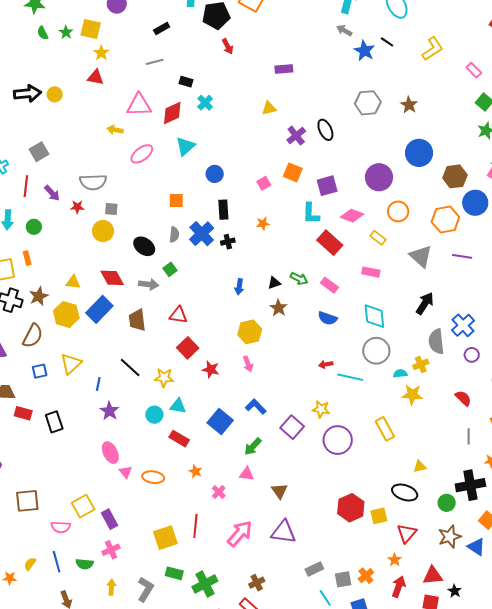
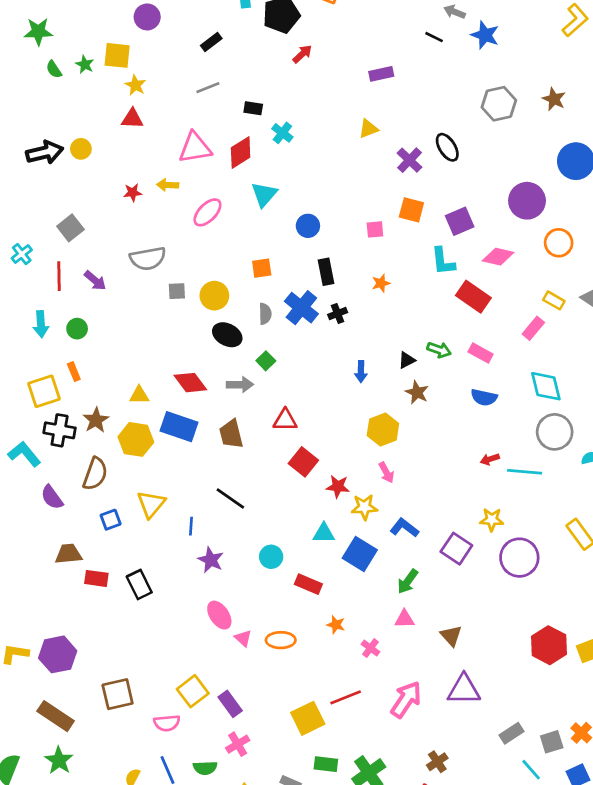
black line: (387, 42) -> (434, 37), moved
red arrow: (228, 46) -> (302, 54), turned -98
pink square: (264, 183) -> (375, 229), turned 32
red star: (77, 207) -> (133, 193), moved
yellow circle: (103, 231) -> (214, 296), moved
yellow rectangle: (378, 238) -> (554, 300), moved
pink rectangle: (371, 272) -> (533, 328), turned -54
blue rectangle: (99, 309) -> (179, 427), turned 72
yellow star: (164, 378) -> (364, 507), moved
cyan triangle: (178, 406) -> (324, 533), moved
red line: (195, 526) -> (346, 697), turned 70

